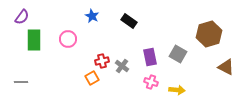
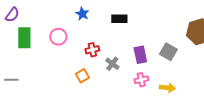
black rectangle: (129, 21) -> (119, 19), turned -35
red cross: (102, 61) -> (92, 50), moved
pink cross: (151, 82) -> (141, 80), turned -32

